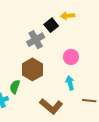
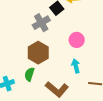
green semicircle: (15, 87) -> (29, 74), moved

